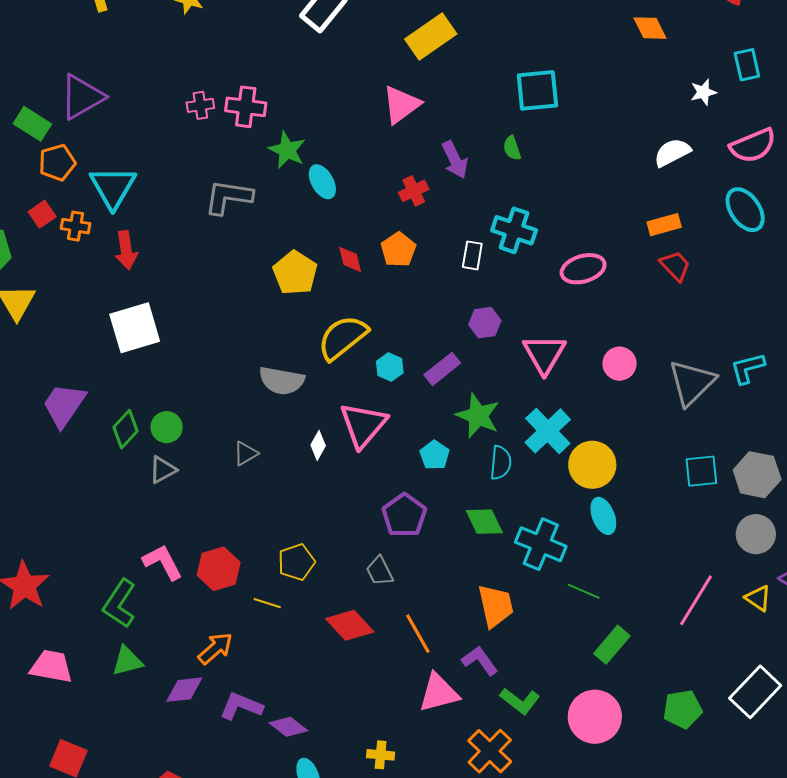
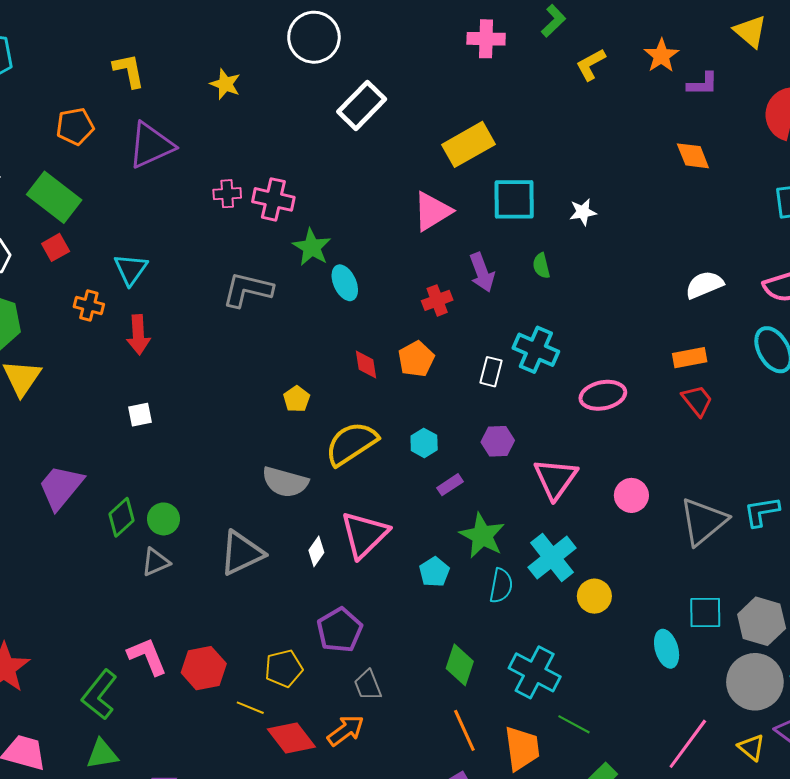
cyan square: (537, 90) -> (514, 199), moved
white star: (703, 92) -> (583, 212), moved
purple triangle: (82, 97) -> (151, 145), moved
green rectangle: (32, 124) -> (54, 197), size x1.4
orange pentagon: (57, 163) -> (75, 126), moved
cyan triangle: (113, 187) -> (131, 269), size x0.7
red square: (42, 214) -> (56, 247), moved
yellow pentagon: (295, 273) -> (297, 399), moved, size x0.6
white square: (135, 328) -> (140, 415), size x0.5
cyan hexagon: (390, 367) -> (424, 443), moved
purple rectangle: (442, 369) -> (450, 485), size x0.7
gray triangle: (246, 454) -> (242, 553), size x1.8
yellow circle: (592, 465) -> (594, 596), size x0.7
purple pentagon: (404, 515) -> (340, 630), moved
cyan ellipse: (603, 516) -> (667, 649), moved
green diamond: (484, 522) -> (460, 665), moved, turned 39
gray circle: (756, 534) -> (755, 682), size x1.4
orange trapezoid: (496, 606) -> (522, 748), moved
red diamond: (350, 625) -> (291, 738), moved
orange line: (418, 634) -> (464, 730), moved
orange arrow: (215, 648) -> (346, 730), moved

